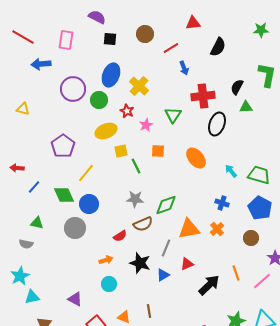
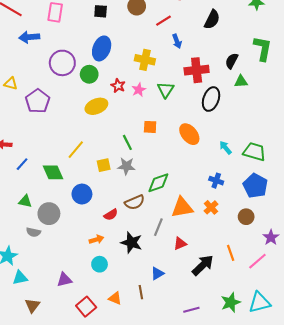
yellow cross: (139, 86) -> (145, 60), moved, turned -30
pink star: (146, 125) -> (139, 90), moved
purple pentagon: (63, 146) -> (38, 101), moved
yellow square: (121, 151) -> (104, 165), moved
gray star: (135, 199) -> (126, 166), moved
blue circle: (89, 204) -> (82, 194), moved
gray circle: (75, 228) -> (49, 214), moved
gray semicircle: (26, 244) -> (33, 232), moved
blue triangle: (163, 275) -> (157, 274), moved
purple triangle: (75, 299) -> (64, 280), turned -42

